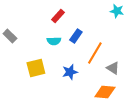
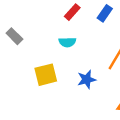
blue rectangle: (76, 36) -> (105, 13), moved

